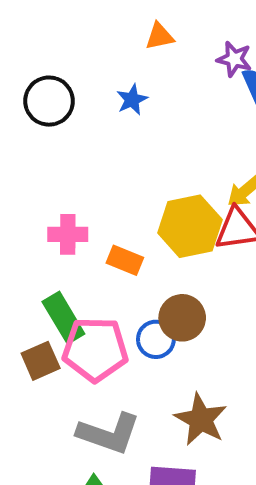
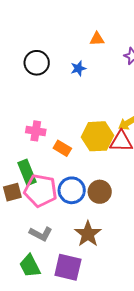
brown circle: (182, 318) -> (100, 192), moved
blue circle: (156, 339) -> (72, 190), size x1.4
gray L-shape: (109, 433) -> (41, 234), size x0.7

